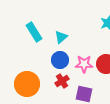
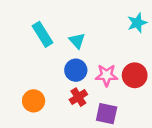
cyan triangle: (61, 37) -> (77, 41), turned -32
orange circle: (27, 84) -> (34, 101), size x0.7

